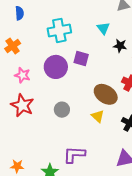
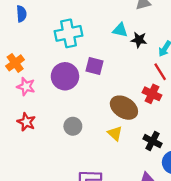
cyan triangle: (103, 28) -> (120, 30), turned -40
orange cross: (13, 46) -> (15, 63), moved
black star: (120, 46) -> (139, 40), moved
red star: (22, 105) -> (26, 122), size x0.7

